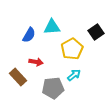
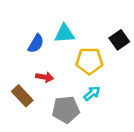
yellow pentagon: (72, 49) -> (89, 61), turned 30

